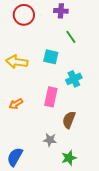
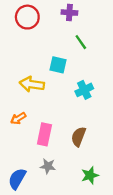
yellow arrow: (17, 62) -> (32, 84), moved
pink rectangle: (51, 97) -> (44, 134), moved
gray star: (50, 140) -> (48, 166), moved
green star: (69, 158) -> (90, 175), moved

